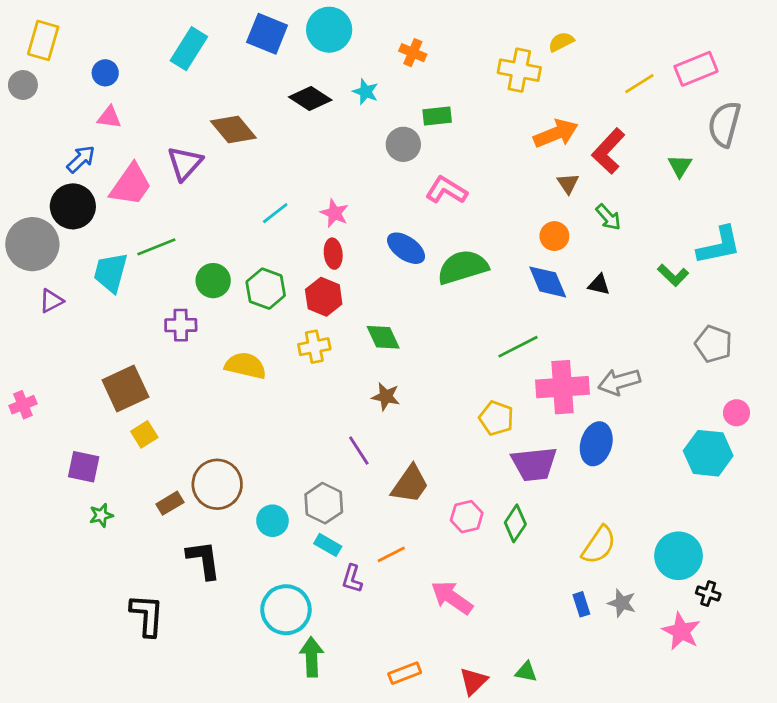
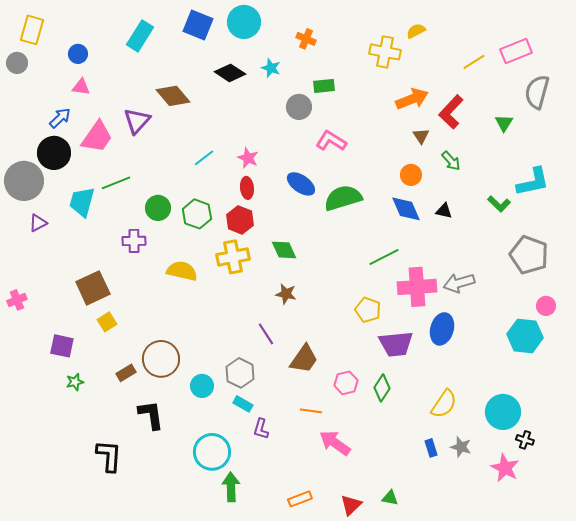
gray pentagon: (714, 344) -> (529, 255), size x1.4
yellow cross: (314, 347) -> (233, 257), size x1.4
orange line: (391, 554) -> (311, 411), moved, turned 35

